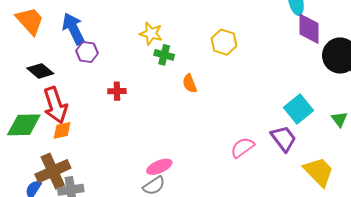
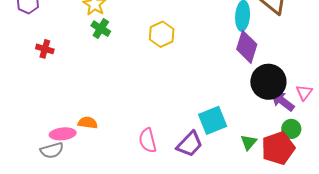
orange semicircle: (190, 84) -> (88, 123), moved, turned 102
purple trapezoid: (284, 139) -> (190, 144), turned 64
pink semicircle: (242, 148) -> (148, 140), turned -85

